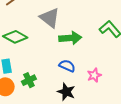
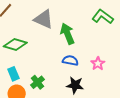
green arrow: (70, 38) -> (67, 34), turned -95

